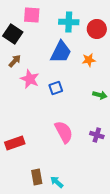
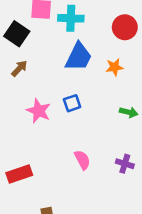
cyan cross: (69, 22) -> (71, 18), moved
pink star: (30, 79) -> (39, 111), moved
pink semicircle: (64, 132) -> (82, 160), size x0.7

